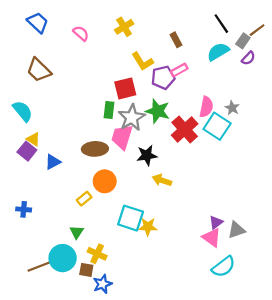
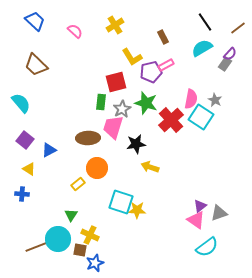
gray rectangle: (243, 41) -> (225, 64), moved
gray star: (132, 118) -> (122, 109), size x0.7
yellow triangle: (33, 139) -> (29, 169), moved

